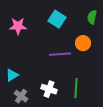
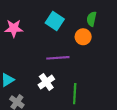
orange circle: (83, 43) -> (83, 37), moved
white cross: (49, 89) -> (46, 82), moved, turned 35

